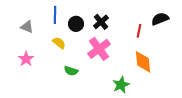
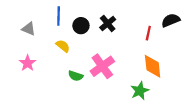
pink cross: (99, 49) -> (102, 66), moved
green star: (121, 85) -> (140, 91), moved

